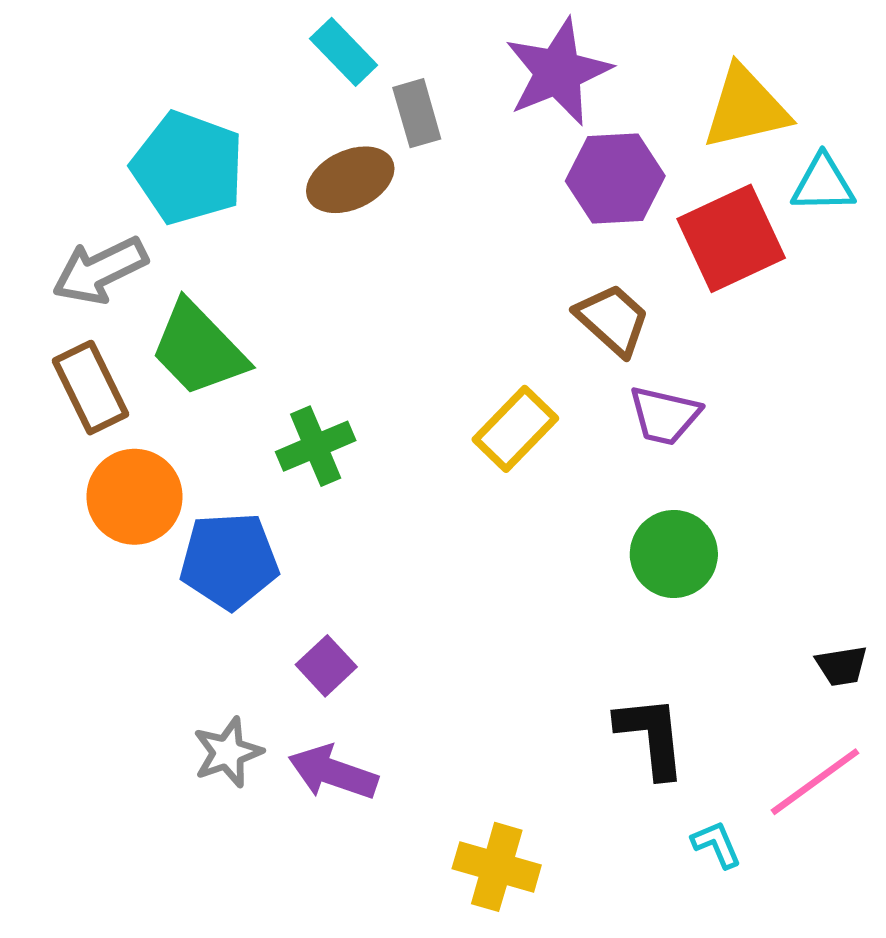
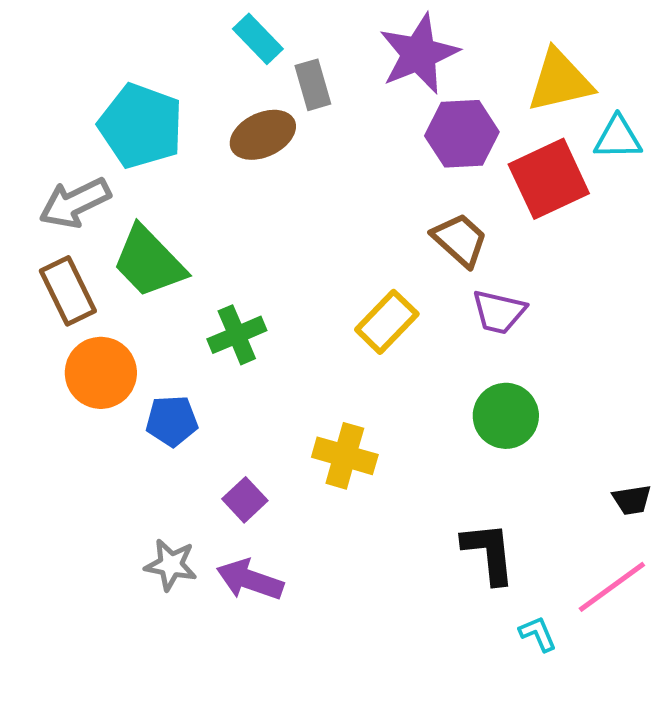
blue pentagon: (229, 561) -> (172, 421), size x0.7
gray star: (228, 752) -> (171, 565), turned 30
yellow cross: (497, 867) -> (345, 456), moved

